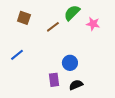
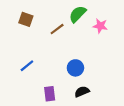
blue line: (17, 55) -> (27, 66), moved
purple rectangle: (54, 80) -> (50, 94), moved

